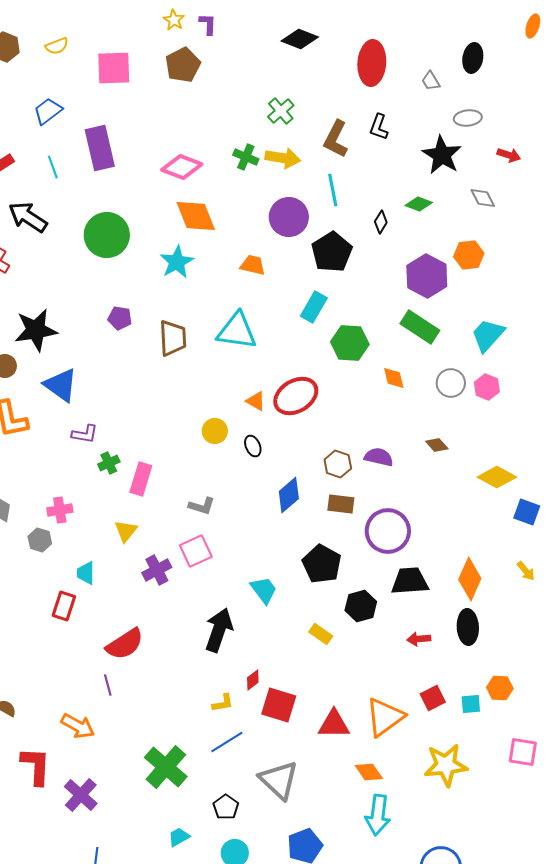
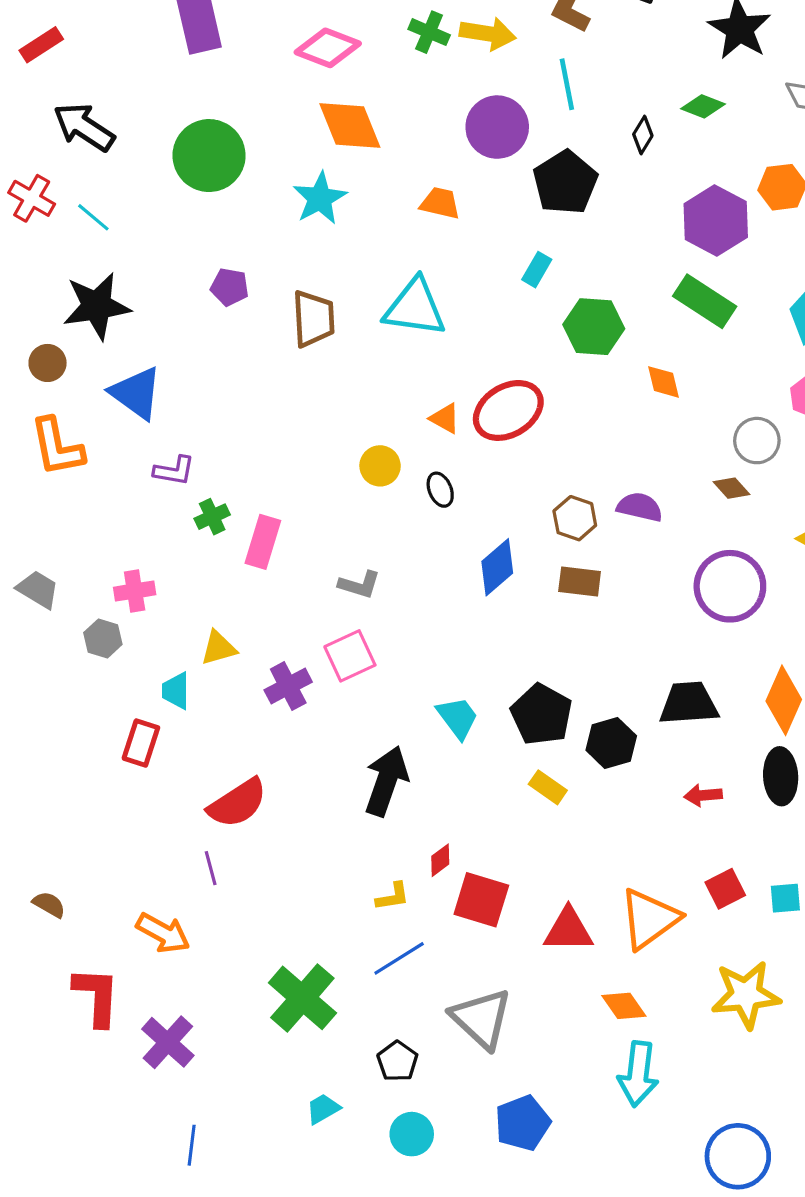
cyan line: (53, 167) -> (93, 217), moved, turned -30
cyan rectangle: (314, 307) -> (537, 270), size x0.7
gray circle: (451, 383) -> (757, 441), moved
yellow triangle: (126, 531) -> (219, 648), moved, turned 35
purple circle: (388, 531) -> (730, 586), moved
black pentagon: (322, 564) -> (542, 714), moved

